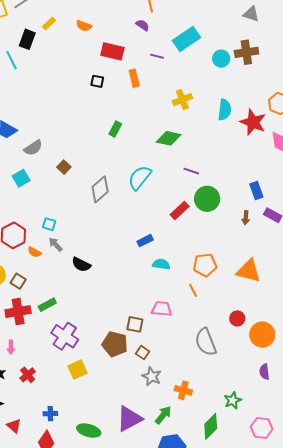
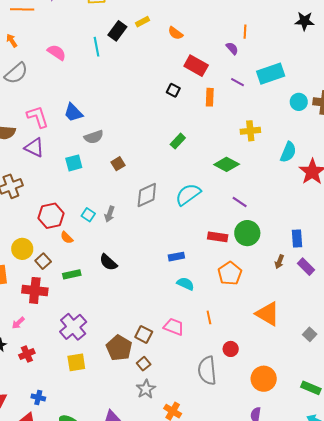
red rectangle: (180, 211) -> (218, 237), turned 36
gray arrow: (56, 244) -> (110, 214), moved, turned -133
orange pentagon: (205, 265) -> (230, 273), moved, turned 30
green rectangle: (47, 305) -> (72, 274), moved
red circle: (237, 318) -> (231, 349), moved
pink arrow: (11, 347) -> (18, 323), turned 32

